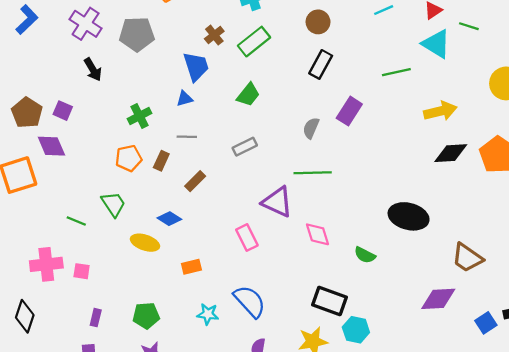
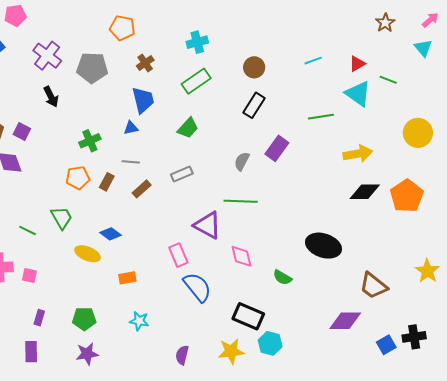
brown cross: (214, 35) -> (145, 63), moved
brown rectangle: (195, 181) -> (142, 189), moved
blue semicircle: (250, 301) -> (197, 287), moved

